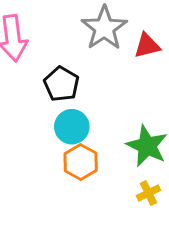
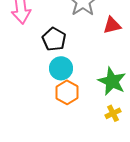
red triangle: (147, 46) -> (112, 25), moved

